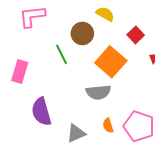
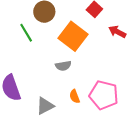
gray semicircle: (98, 92) -> (63, 66), size x0.7

